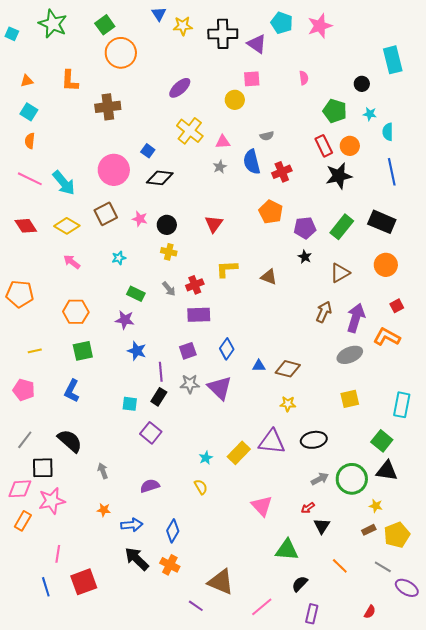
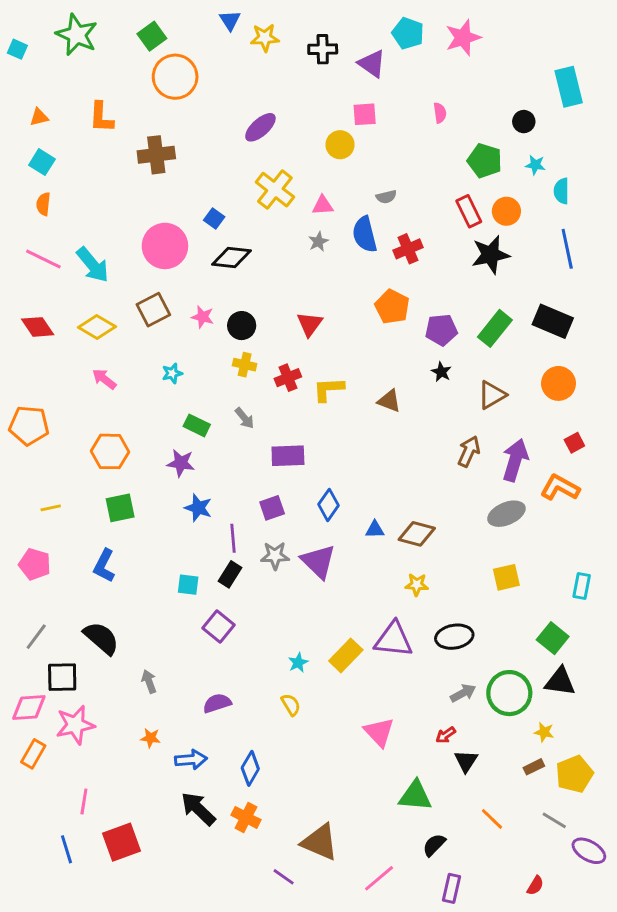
black cross: (223, 34) -> (323, 49), size x0.7
red cross: (195, 285) -> (288, 378), moved
cyan rectangle: (402, 405) -> (582, 586), size x0.7

